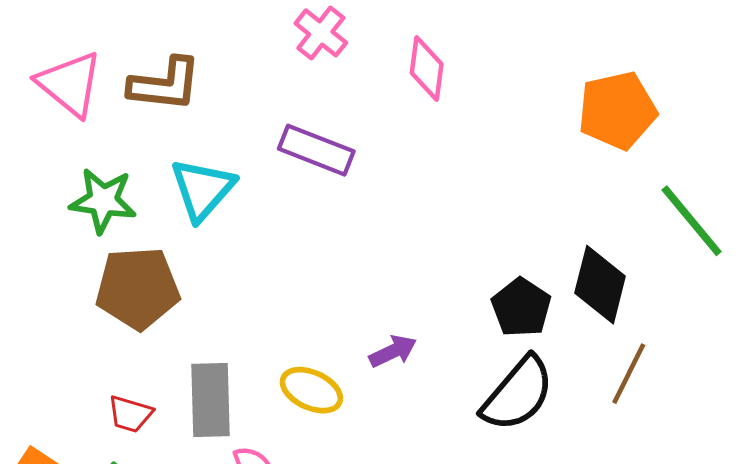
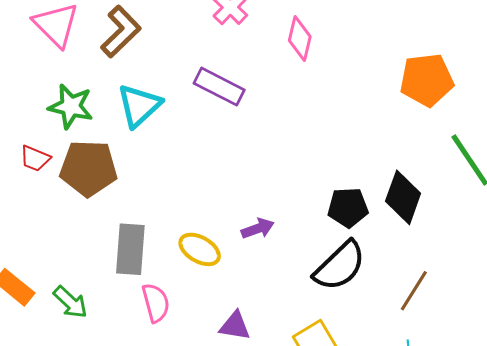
brown L-shape: (165, 84) -> (121, 32), turned -56
black pentagon: (521, 307) -> (348, 207), turned 30
brown line: (629, 374) -> (414, 291), moved
red trapezoid: (130, 414) -> (35, 158), moved

